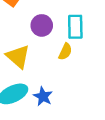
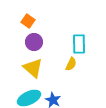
purple circle: (42, 25) -> (34, 42), moved

